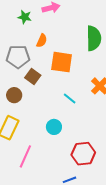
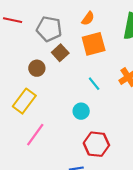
orange semicircle: (42, 41) -> (88, 19), moved
orange square: (62, 62) -> (94, 44), turned -35
cyan circle: (54, 127) -> (81, 111), moved

